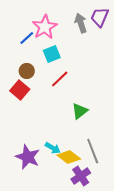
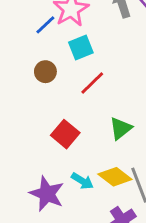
red square: (20, 90) -> (65, 134), moved
yellow diamond: (69, 157) -> (115, 177), moved

